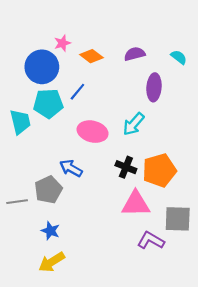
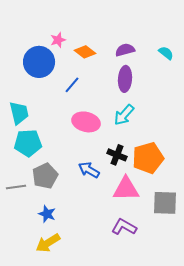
purple ellipse: (154, 87) -> (125, 79), moved
cyan pentagon: (48, 104) -> (28, 143), moved
blue arrow: (71, 168) -> (89, 170), moved
purple L-shape: (151, 240) -> (124, 227), moved

